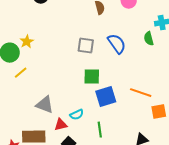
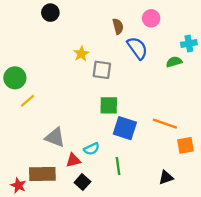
green semicircle: (149, 39) -> (174, 62), turned 88
yellow star: (27, 42) -> (81, 54), moved
blue semicircle: (117, 44) -> (137, 48), moved
blue square: (106, 97) -> (125, 128), turned 35

